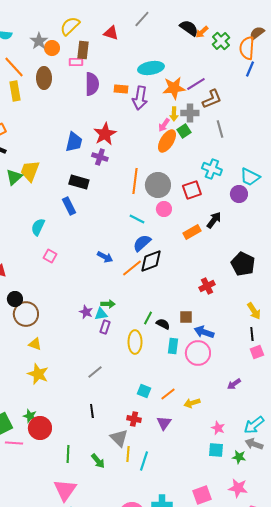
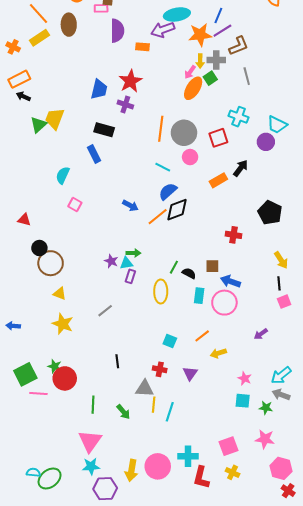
blue line: (250, 69) -> (218, 16), moved
orange rectangle: (121, 89) -> (143, 47), moved
yellow rectangle: (15, 91) -> (39, 38), turned 66
purple arrow: (140, 98) -> (163, 30), moved, turned 60
red cross: (207, 286) -> (234, 235), turned 35
gray line: (95, 372) -> (105, 311), moved
orange line: (168, 394) -> (202, 336), moved
gray triangle: (119, 438) -> (145, 389), turned -42

